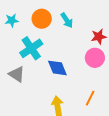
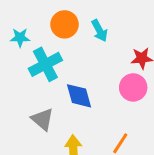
cyan star: (12, 20) -> (20, 38), moved
gray triangle: (17, 74) -> (42, 119), moved

